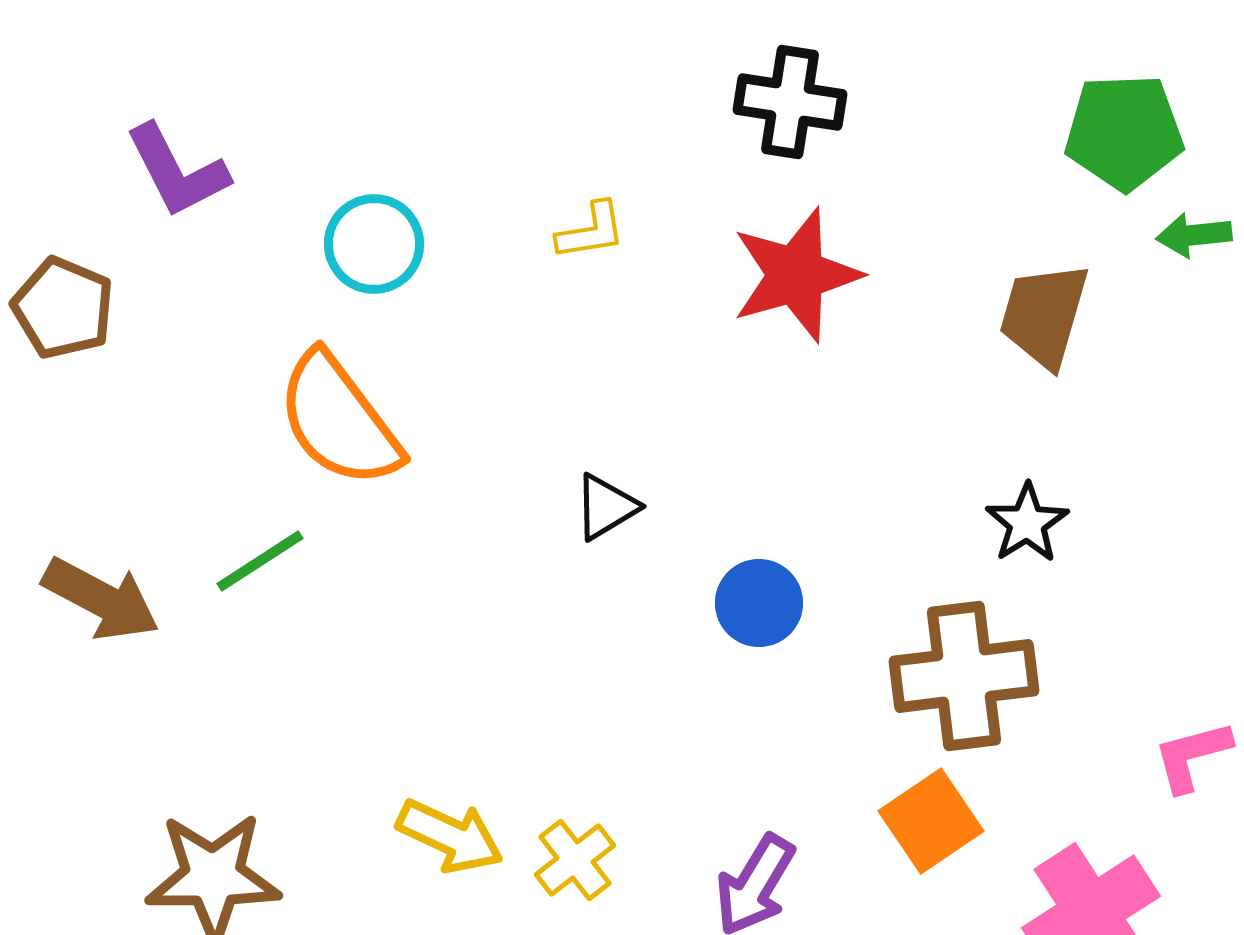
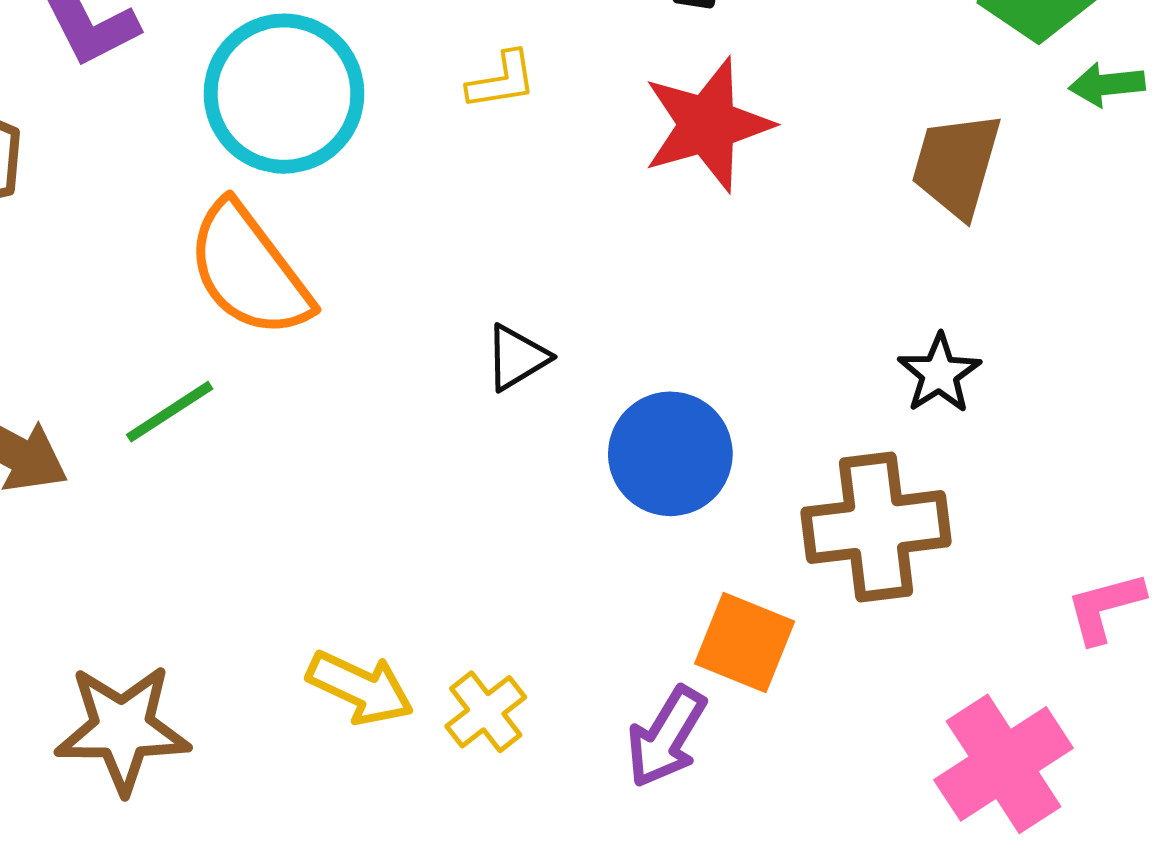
cyan circle: (374, 244) -> (284, 94), size x1.6
blue circle: (759, 603) -> (670, 454), size x1.4
orange square: (931, 821) -> (745, 642), moved, turned -34

